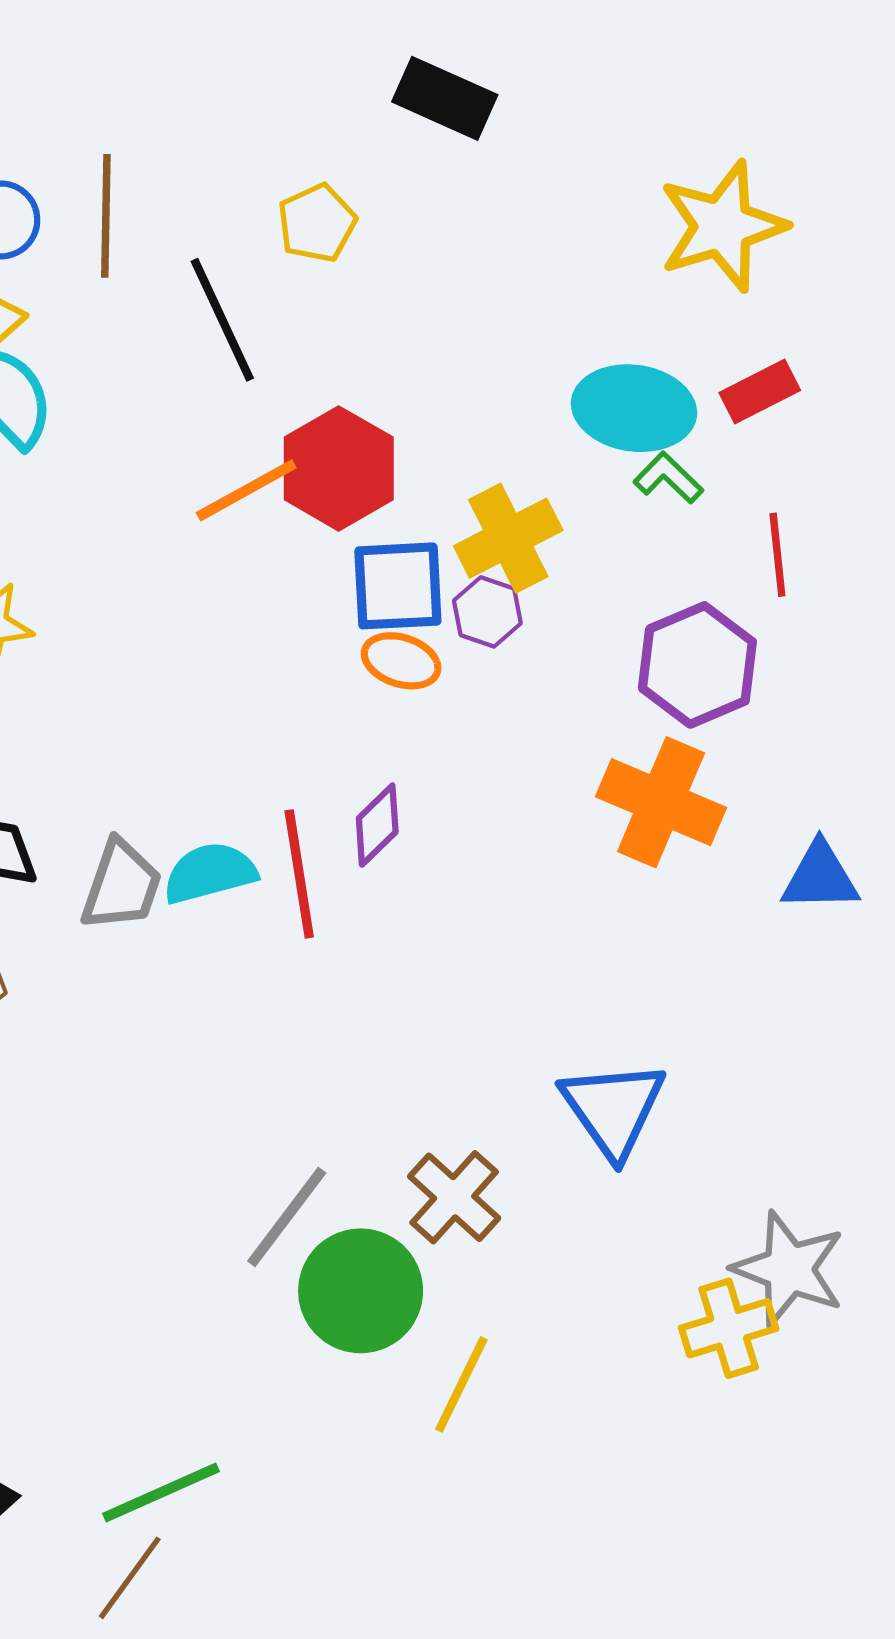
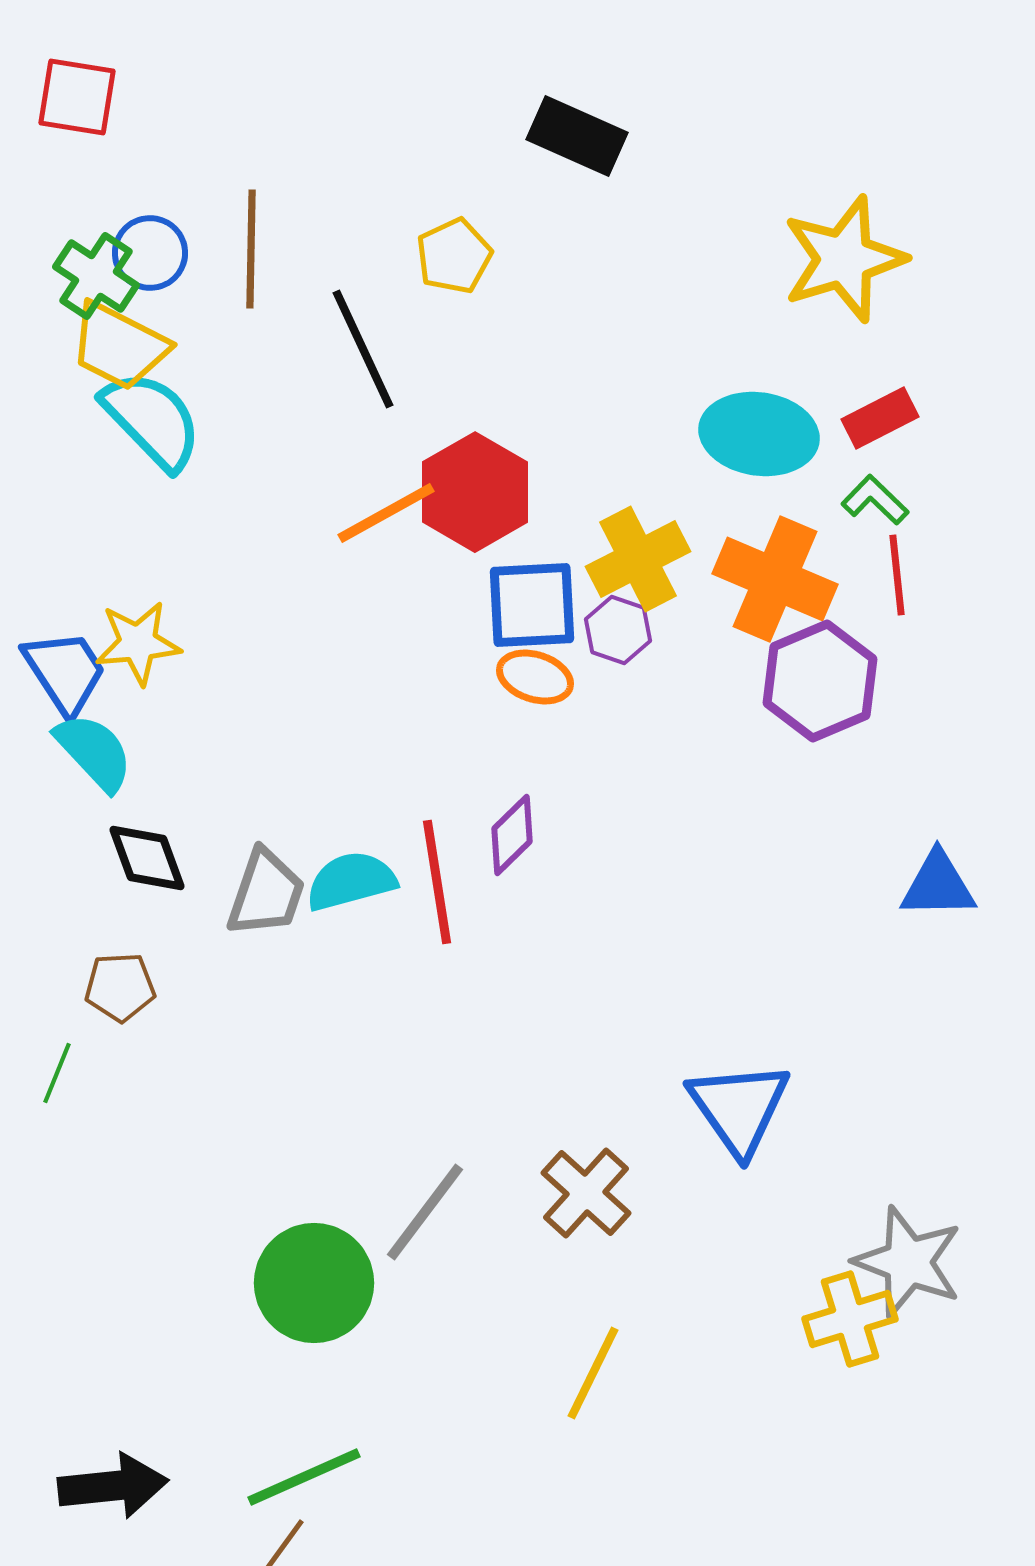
green L-shape: (668, 478) -> (875, 500), moved
orange cross: (661, 802) -> (775, 579), moved
green circle: (361, 1291) -> (314, 1283), moved

